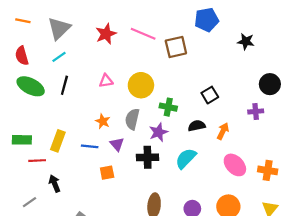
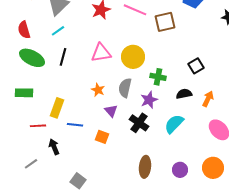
pink triangle: (106, 81) -> (101, 53), size x1.5
green rectangle: (22, 140) -> (24, 93), moved
blue line: (90, 146) -> (75, 125), moved
black cross: (148, 157) -> (139, 123), turned 36
orange square: (107, 173) -> (102, 137), turned 32

